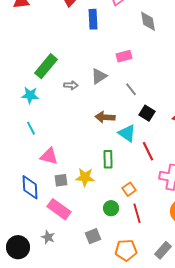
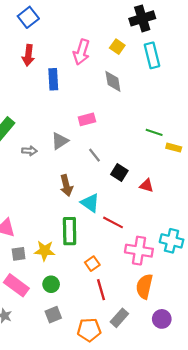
black square: (147, 113) -> (119, 172), moved
brown arrow: (105, 117) -> (66, 186), turned -108
red line: (148, 151) -> (113, 222), turned -36
green rectangle: (108, 159) -> (70, 231), size x1.4
green circle: (111, 208) -> (51, 284), moved
gray rectangle: (163, 250) -> (119, 318), moved

